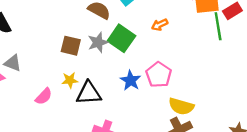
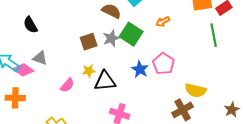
green line: (218, 26) -> (214, 35), moved
brown square: (71, 46) -> (89, 42), turned -30
yellow semicircle: (181, 106) -> (196, 90), moved

